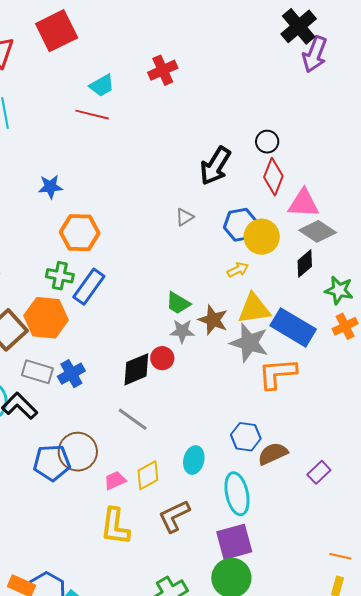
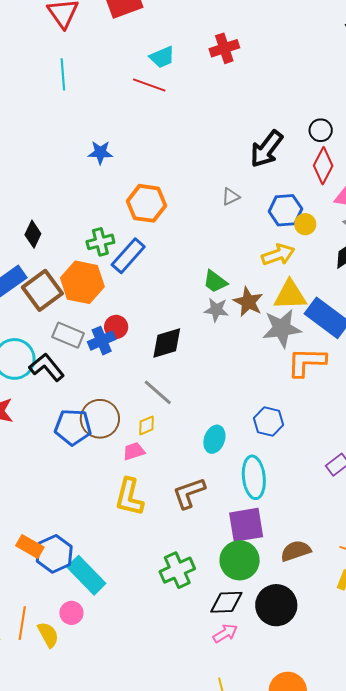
orange hexagon: (80, 233) -> (147, 203), moved
yellow circle: (262, 237) -> (305, 224), size x0.6
yellow arrow: (238, 270) -> (278, 255), size x1.5
green cross: (60, 276) -> (100, 242), turned -32
gray star: (249, 343) -> (282, 328), turned -30
red circle: (162, 358) -> (116, 327), moved
brown semicircle: (273, 454) -> (296, 551), moved
yellow diamond: (148, 475) -> (146, 425), moved, size x0.7

